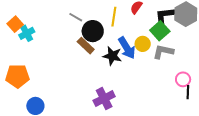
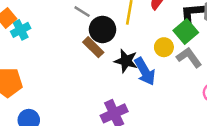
blue arrow: (127, 48) -> (145, 71), moved
gray L-shape: (163, 52) -> (189, 57), turned 40

